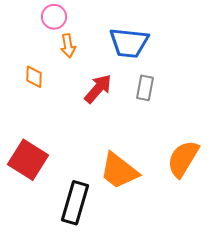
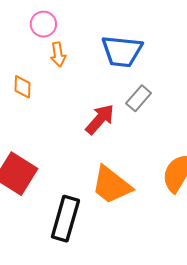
gray rectangle: (145, 88) -> (139, 98), turned 30
red arrow: (98, 89) -> (100, 119), moved

